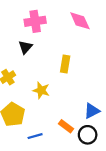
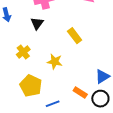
yellow rectangle: (65, 64) -> (75, 36), turned -42

